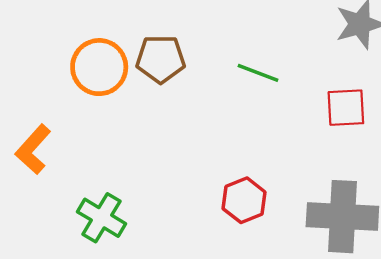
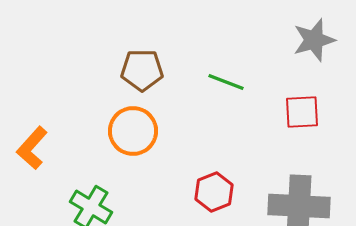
orange circle: (99, 67) -> (133, 131), moved

